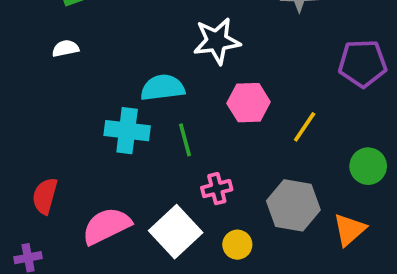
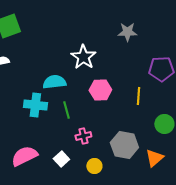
white star: (217, 41) -> (83, 57), turned -30
yellow line: (305, 127) -> (138, 96), moved, turned -30
white square: (176, 232) -> (61, 159), size x0.6

